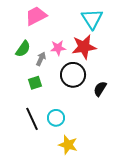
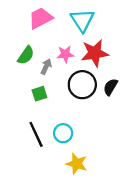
cyan triangle: (92, 19) -> (82, 20), moved
black semicircle: (100, 89) -> (111, 87), moved

